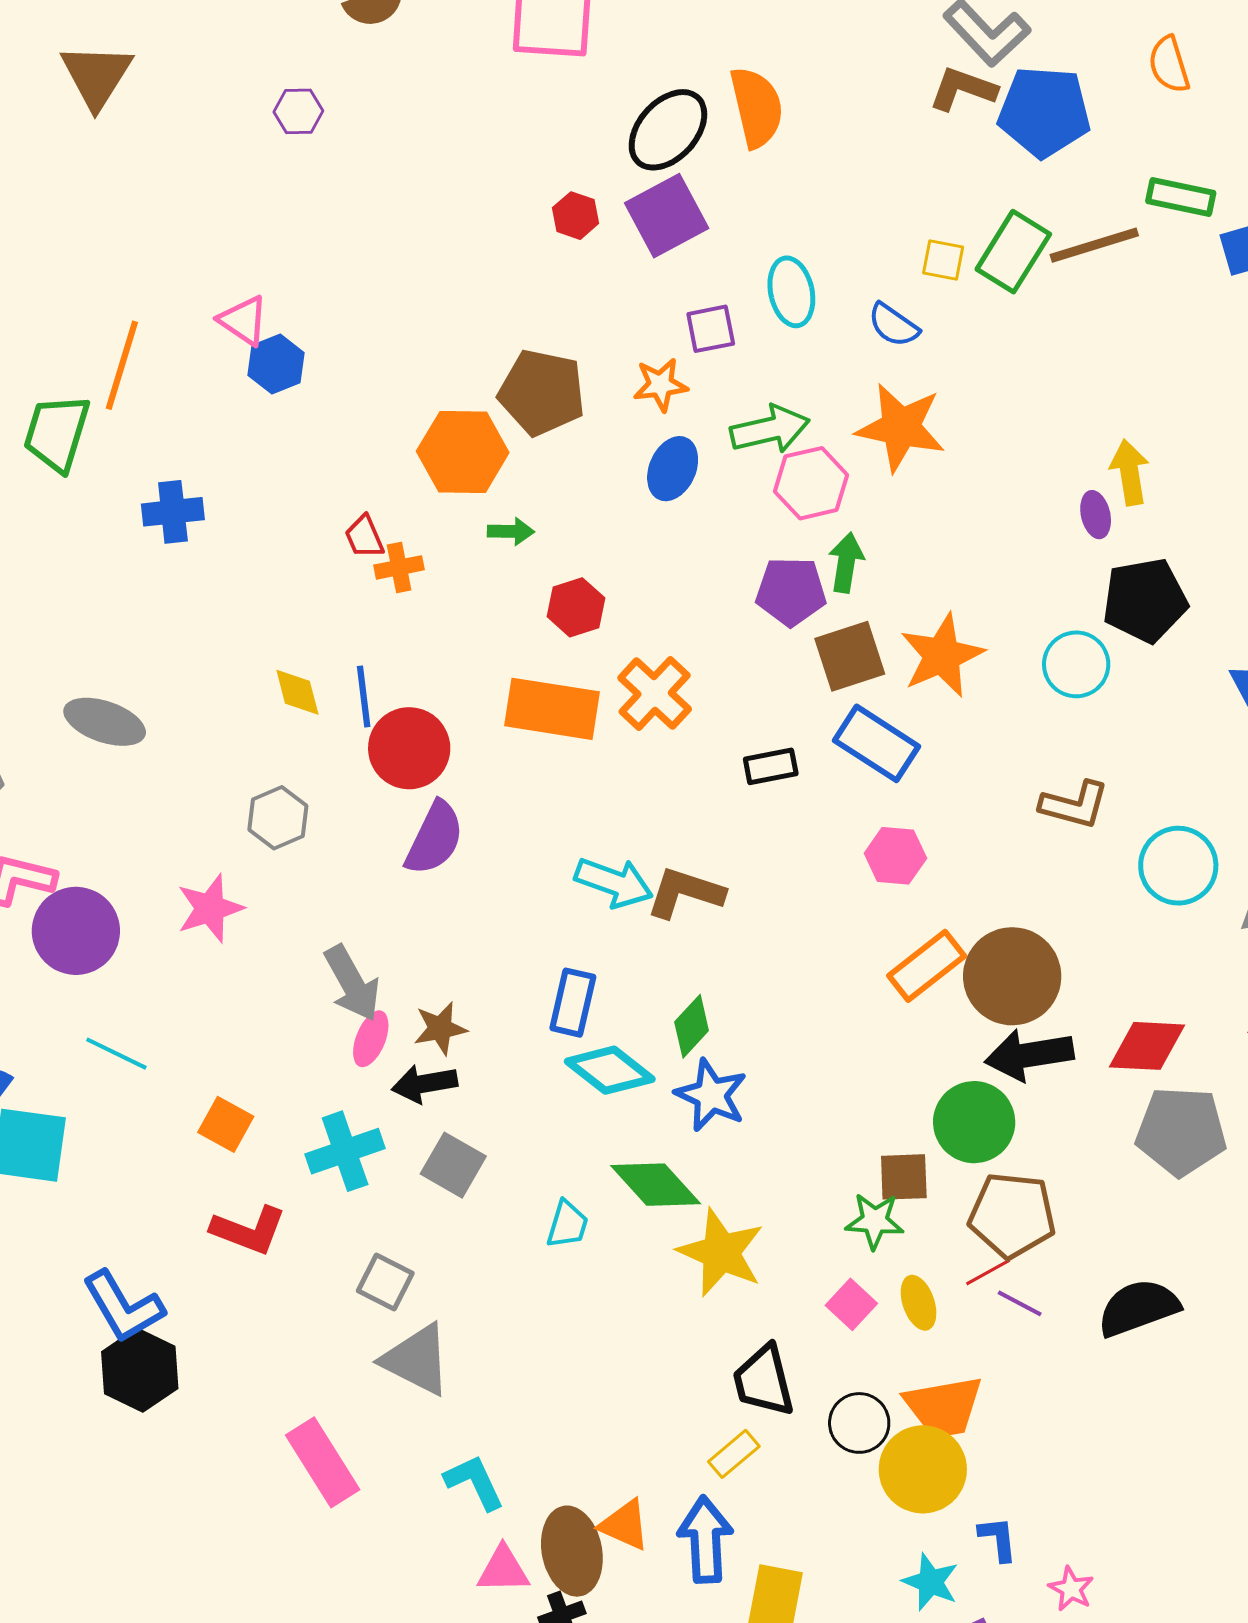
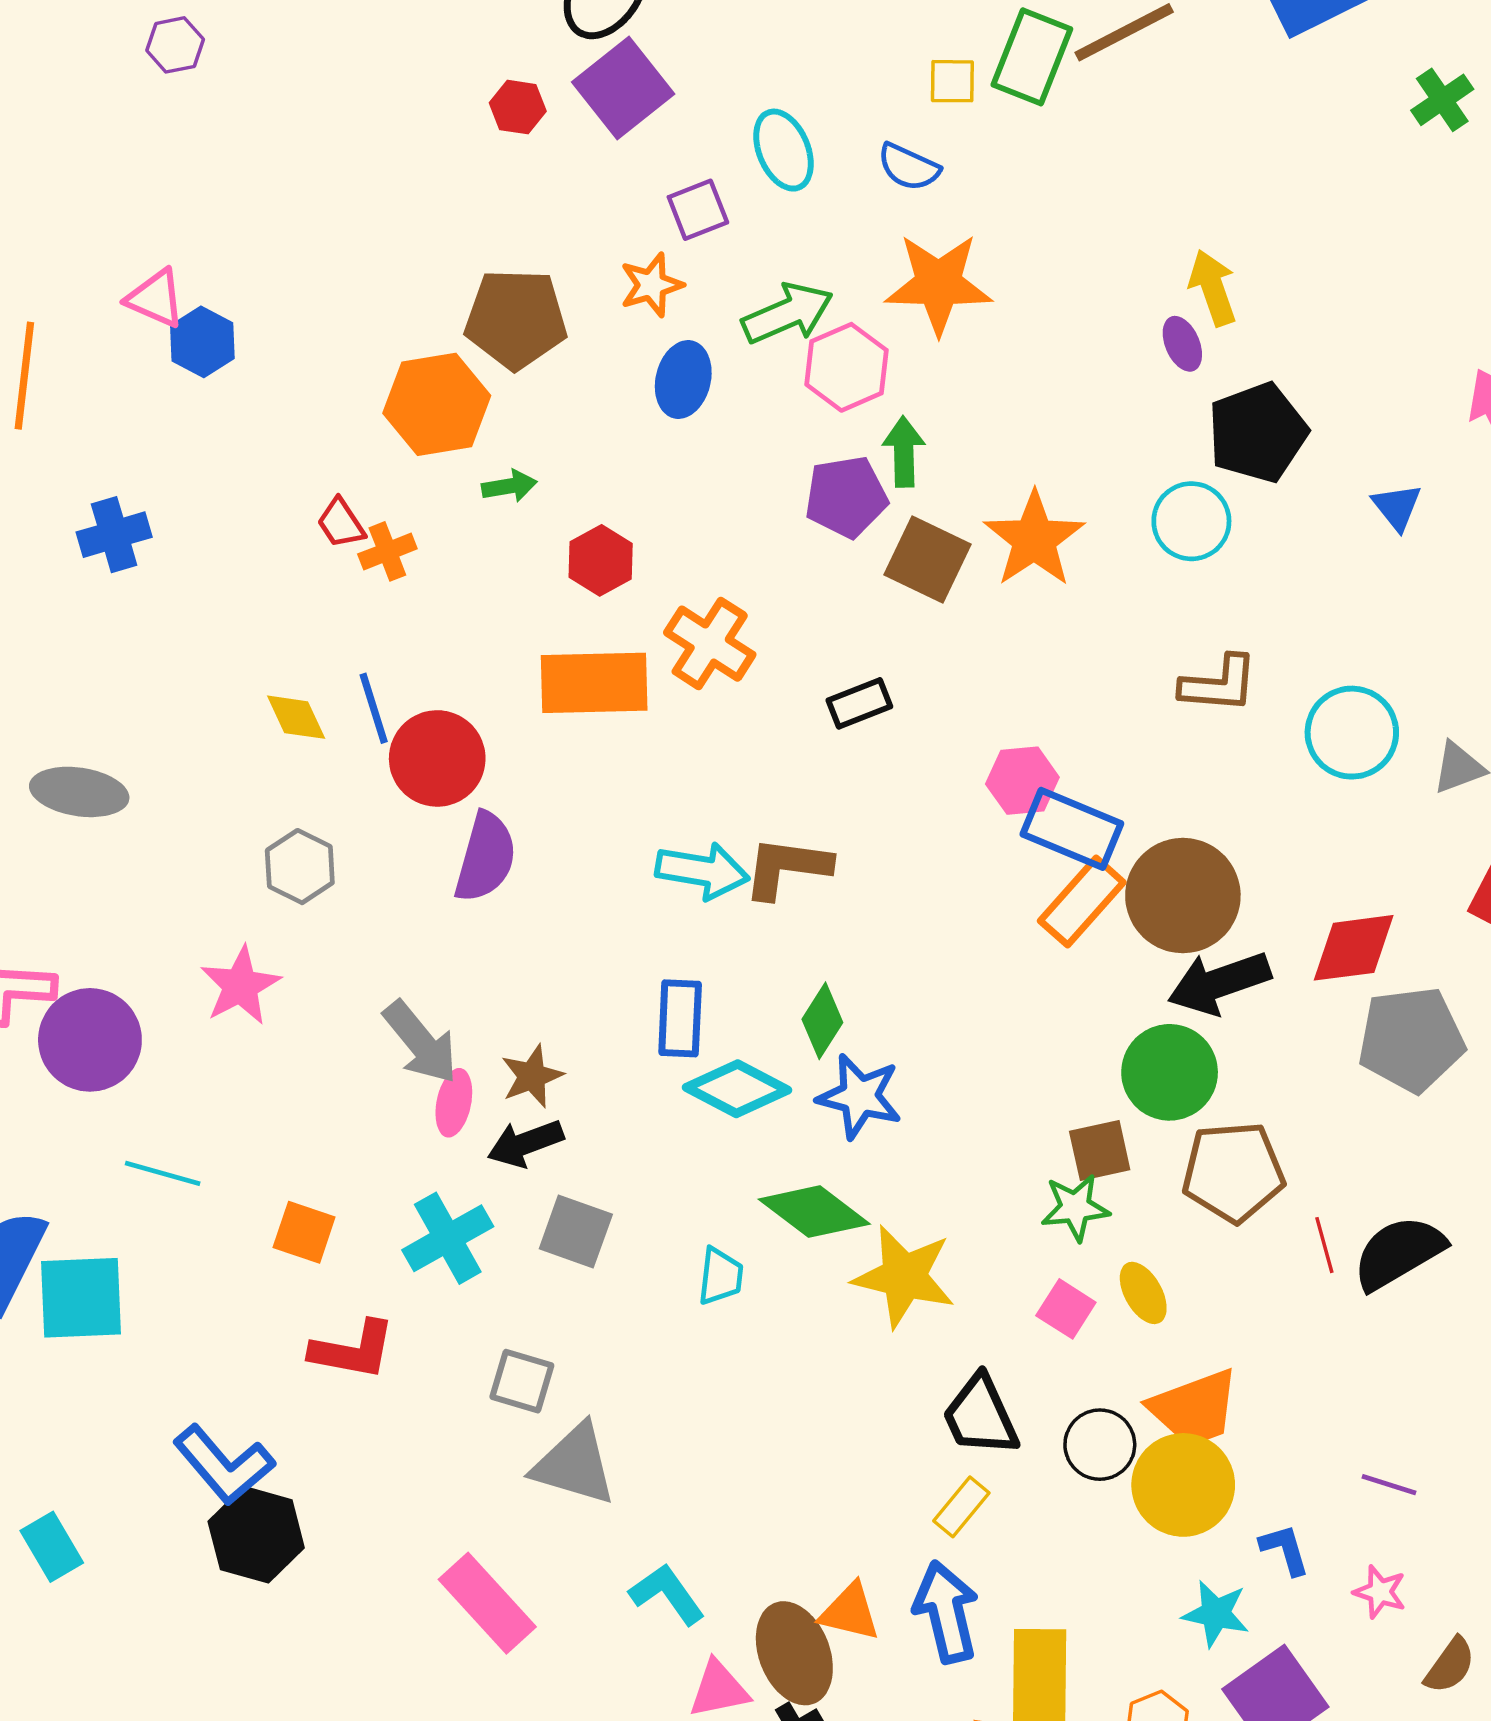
brown square: (850, 656) -> (928, 559), turned -36
blue rectangle: (877, 743) -> (1072, 829), moved
red line: (988, 1272) -> (1324, 1245), moved, turned -66
purple line: (1020, 1303) -> (1389, 1485), moved

